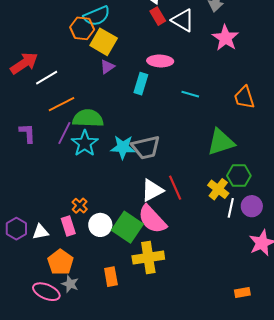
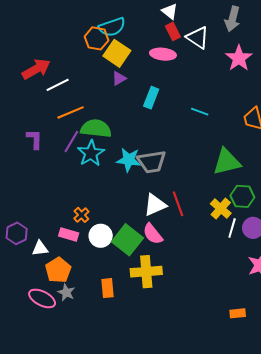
pink ellipse: (160, 61) -> (163, 54), moved
pink semicircle: (152, 219) -> (153, 234), size x0.7
pink rectangle: (68, 226) -> (69, 234), turned -60
white triangle: (40, 232) -> (40, 248), moved

